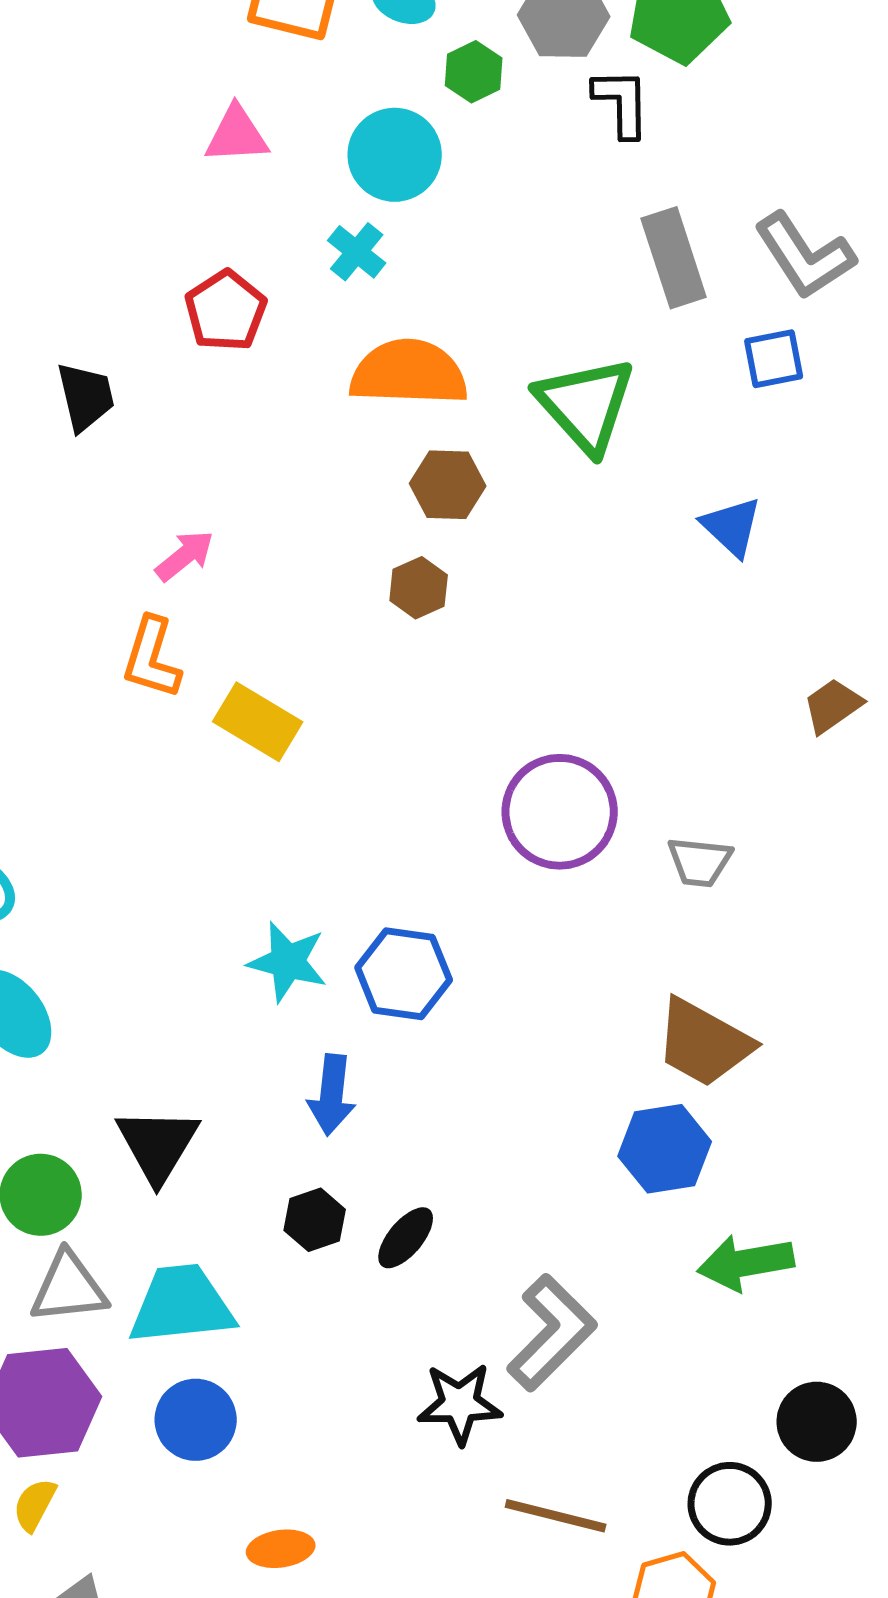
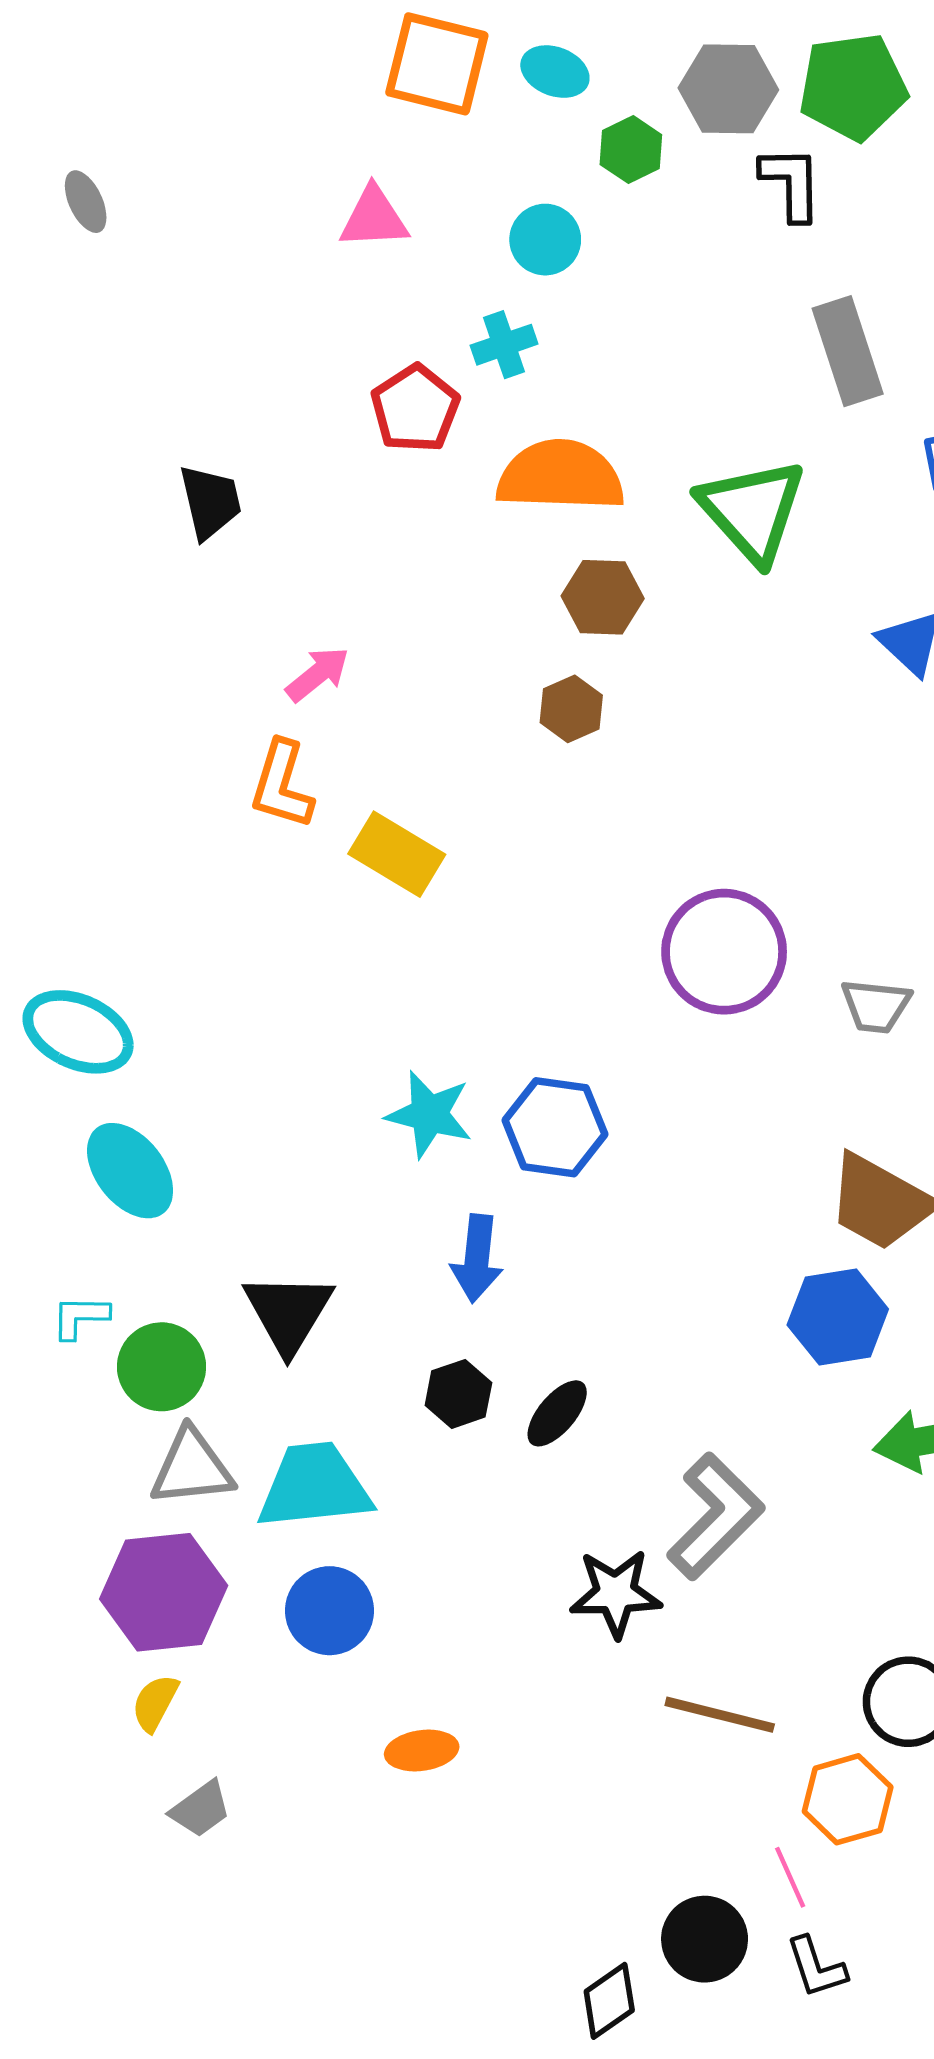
cyan circle: (395, 155) -> (545, 240), size x0.7
cyan cross: (357, 252) -> (504, 345), turned 32
red pentagon: (226, 311) -> (415, 409), moved

